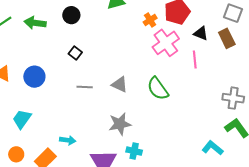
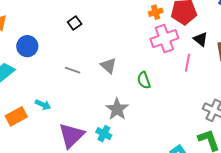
blue circle: (34, 77) -> (27, 46), moved
gray line: (85, 87) -> (73, 70), moved
green semicircle: (158, 89) -> (144, 80), size x0.7
gray star: (120, 124) -> (117, 109), moved, turned 30

